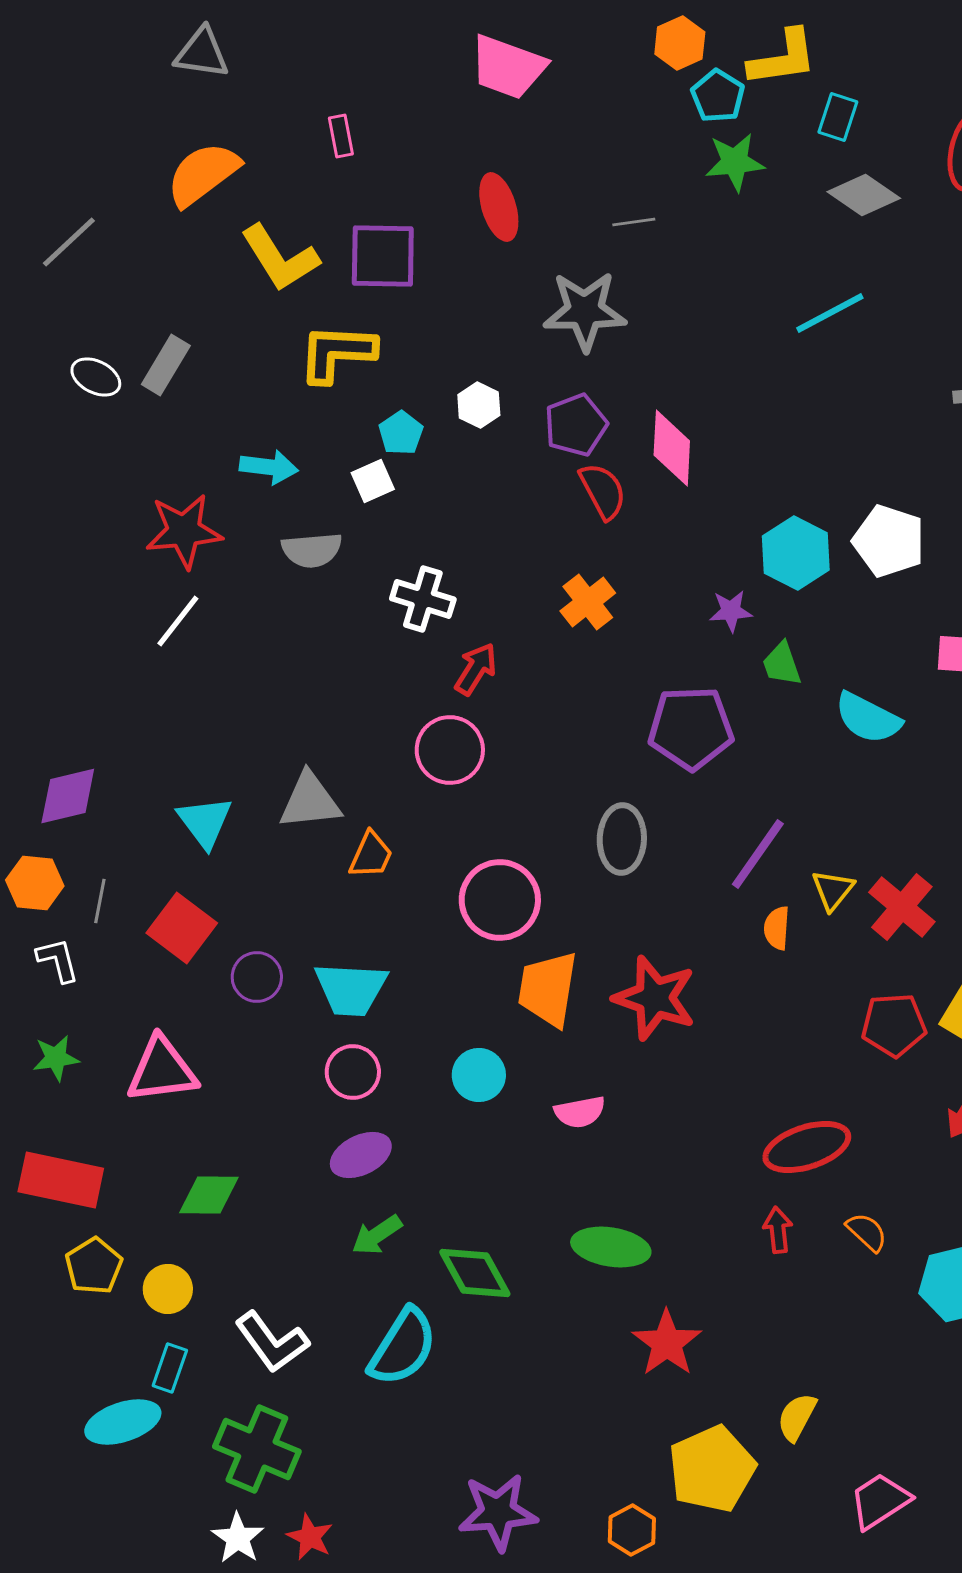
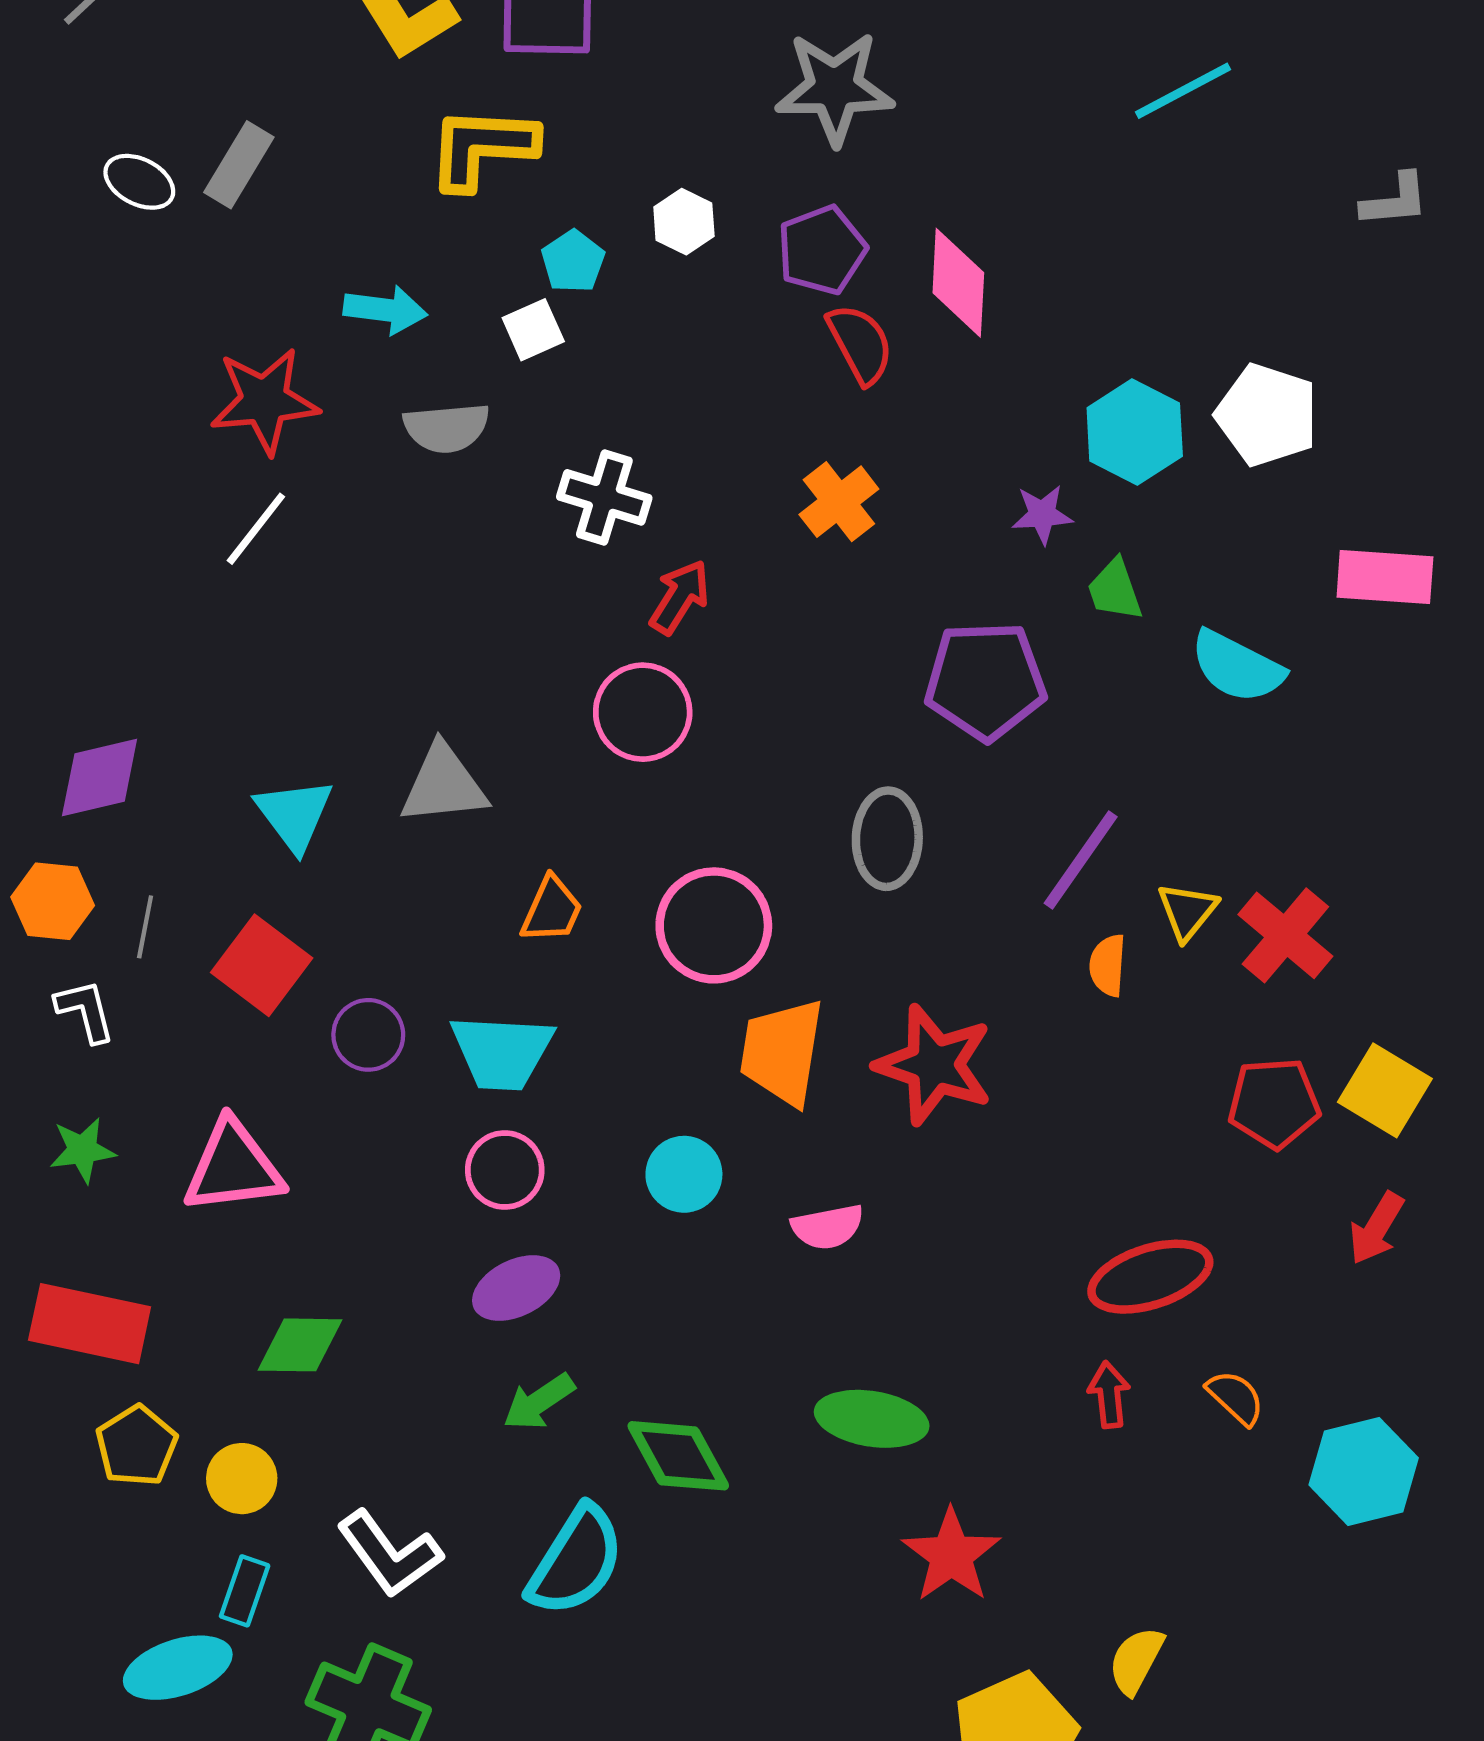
orange trapezoid: (371, 855) -> (552, 910), moved

